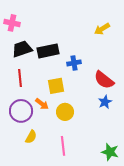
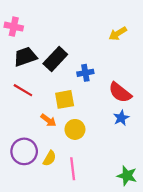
black rectangle: (48, 51) -> (55, 59), turned -35
red line: (20, 78) -> (23, 90), turned -54
purple circle: (21, 111) -> (24, 151), moved
yellow semicircle: (31, 137) -> (50, 158), moved

